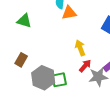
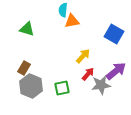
yellow arrow: (80, 48) -> (83, 56), turned 63
gray hexagon: (43, 78) -> (31, 86), moved

